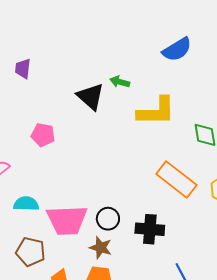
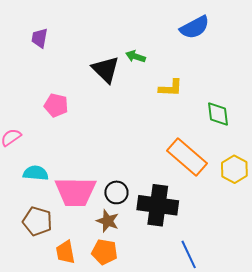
yellow L-shape: (156, 111) -> (171, 88), size x0.6
black cross: (150, 229) -> (158, 205), size x1.4

